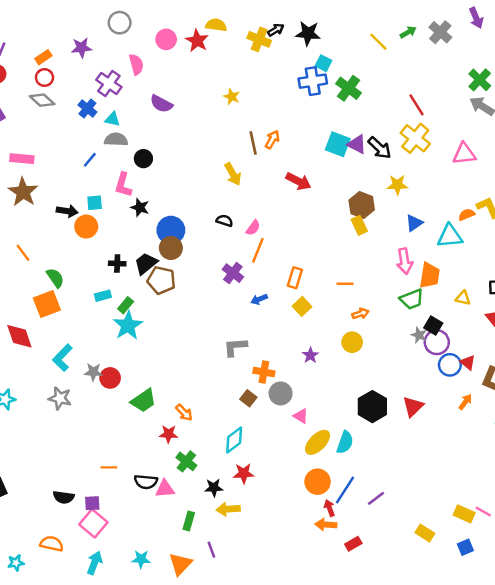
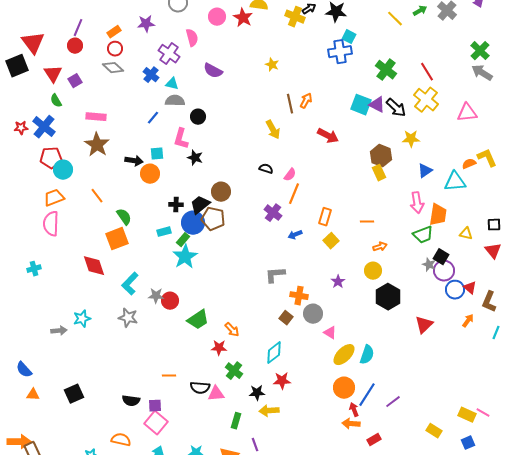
green cross: (349, 88) -> (386, 70), moved
blue circle: (171, 230) -> (193, 223), moved
black hexagon: (372, 407) -> (388, 297), moved

